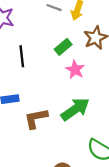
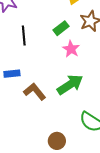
brown L-shape: (36, 118) -> (35, 92), turned 60

